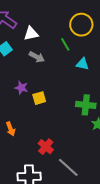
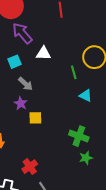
gray arrow: (37, 57) -> (26, 84), moved

